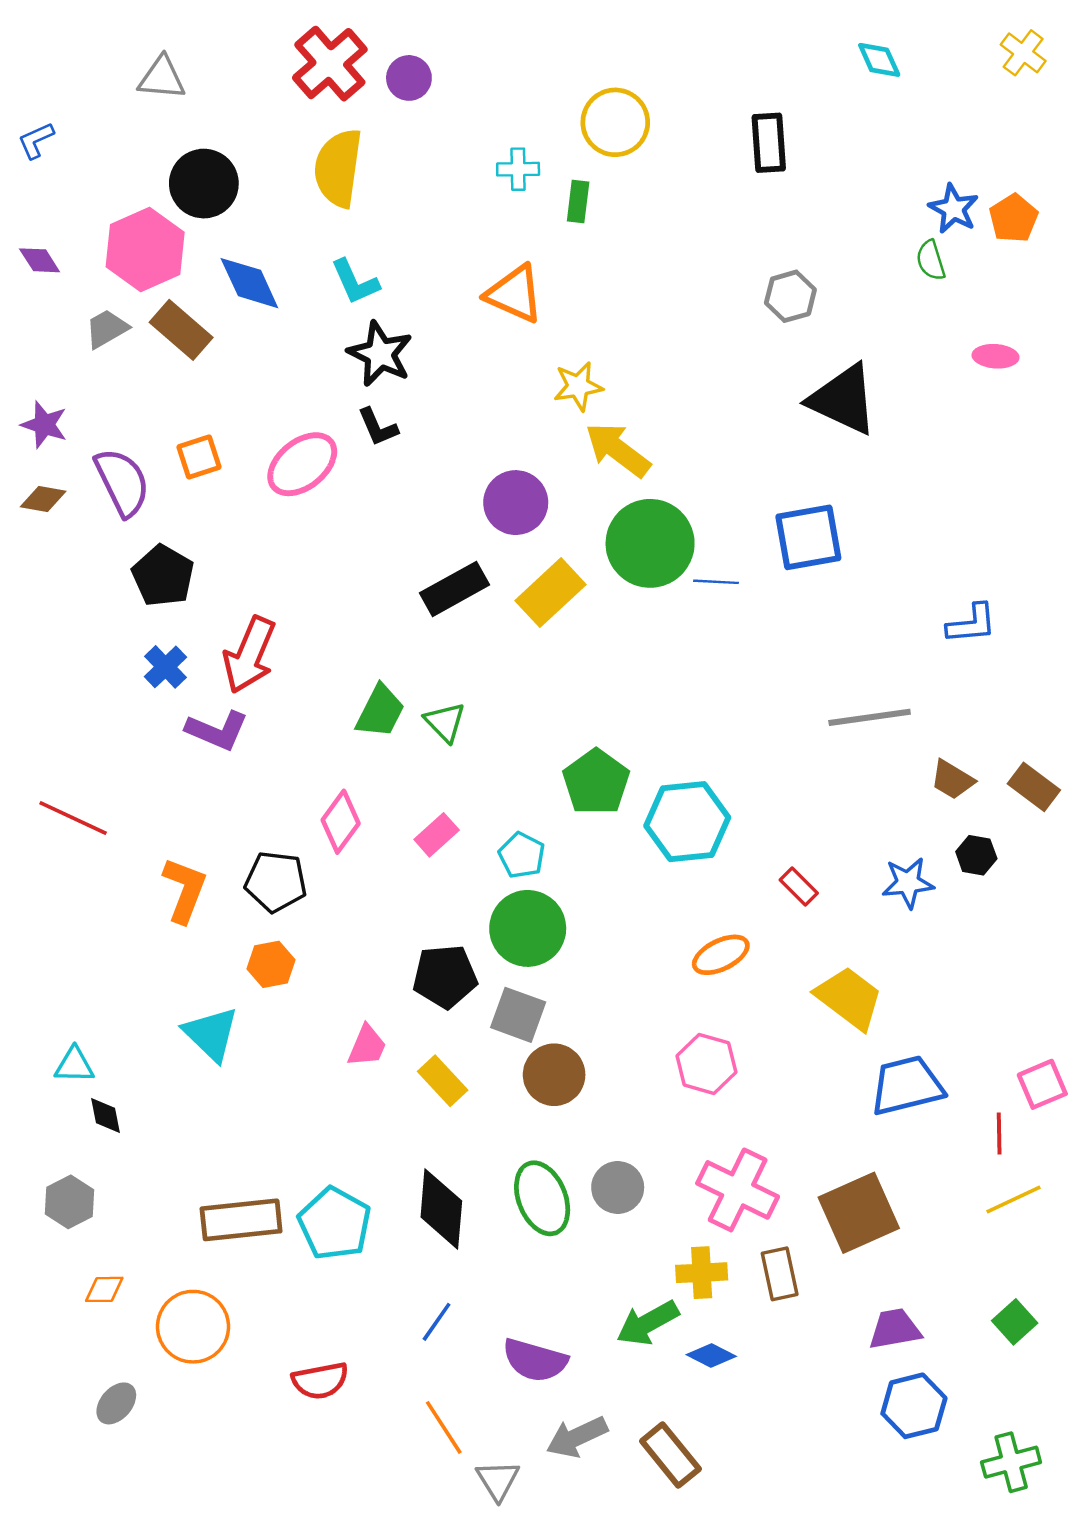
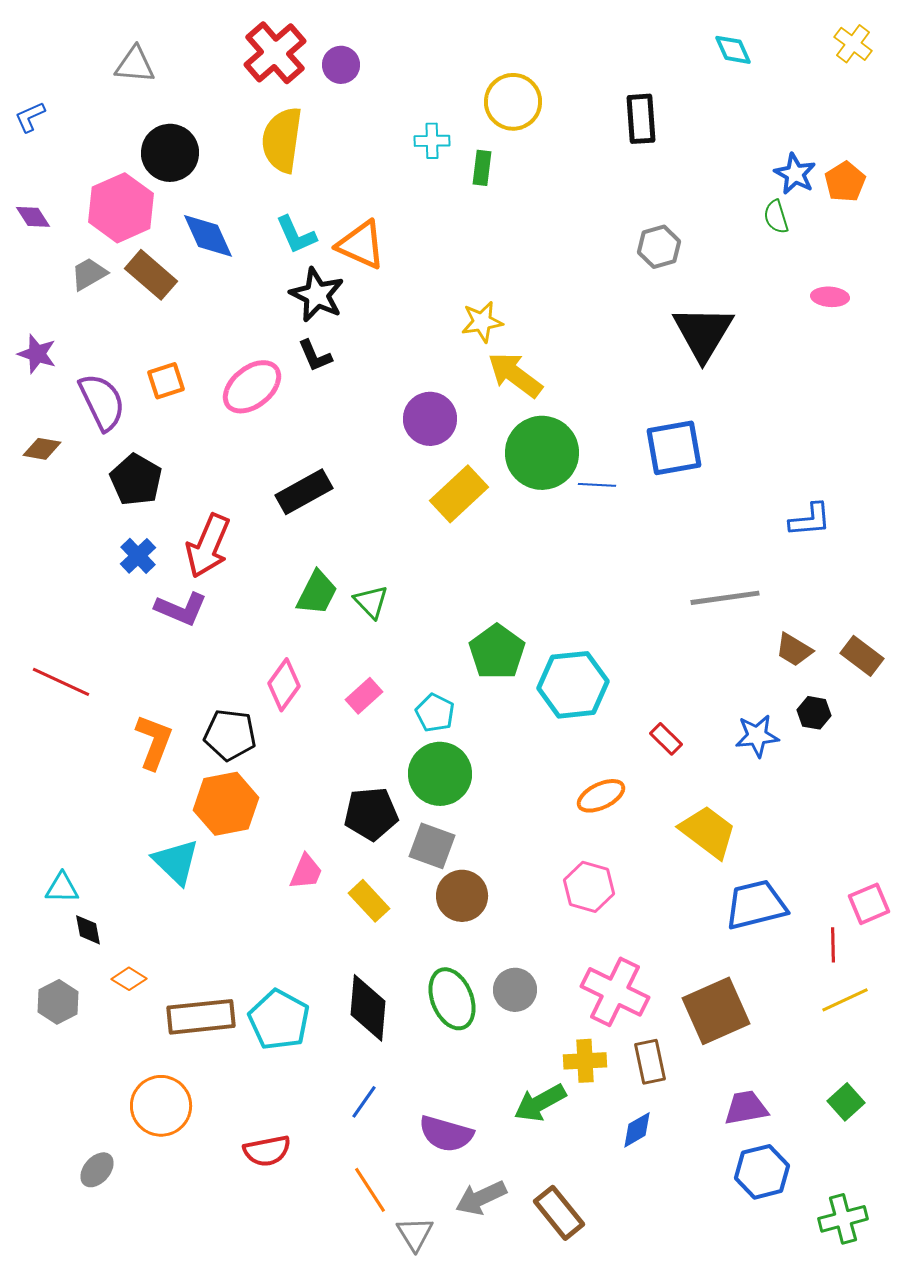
orange triangle: (515, 294) -> (361, 245), moved
black triangle: (843, 399) -> (703, 333), turned 36
brown diamond: (43, 499) -> (42, 449), moved
black rectangle: (455, 589) -> (304, 492), moved
orange hexagon: (271, 964) -> (226, 804), size x1.6
orange diamond: (104, 1289) -> (129, 979), moved, turned 32
blue diamond: (711, 1355) -> (637, 1130), moved, turned -57

